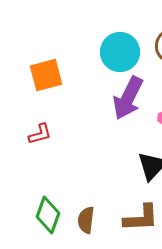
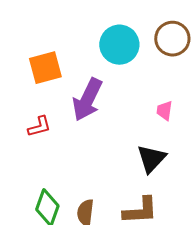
purple arrow: (128, 98) -> (87, 100), moved

